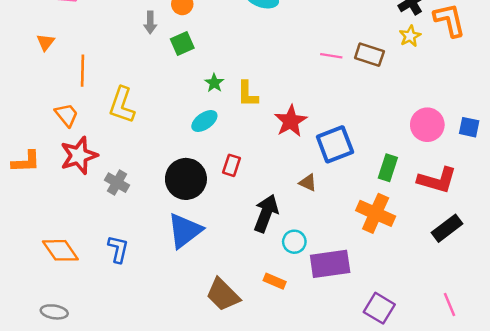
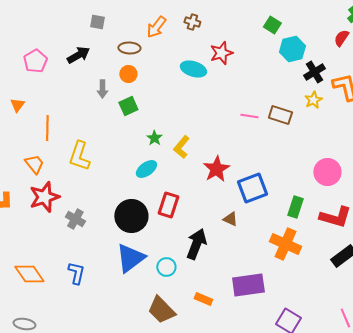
yellow L-shape: (248, 94) -> (181, 147), turned 40
red rectangle: (232, 165) -> (168, 205), size x1.4
cyan circle: (294, 242) -> (166, 267), moved

